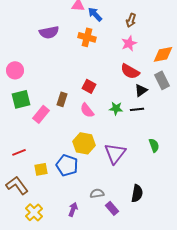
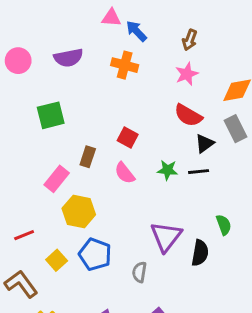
pink circle: (15, 70) -> (18, 61), moved
green square: (21, 99) -> (51, 115), moved
yellow hexagon: (84, 143) -> (79, 211), moved
yellow square: (41, 169) -> (57, 260), turned -32
gray semicircle: (97, 193) -> (139, 272), moved, turned -72
black semicircle: (137, 193) -> (200, 253), moved

